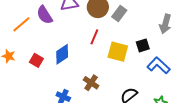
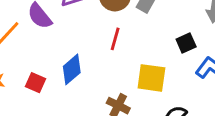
yellow square: (118, 52) -> (151, 78), moved

